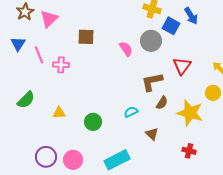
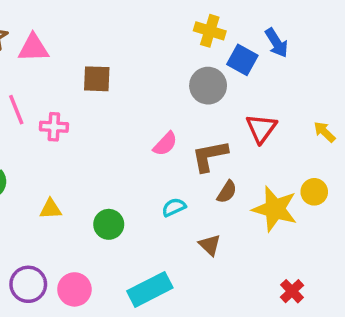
pink triangle: (49, 19) -> (33, 48), turned 42
pink semicircle: (126, 49) -> (165, 144), moved, turned 77
yellow circle: (213, 93) -> (314, 192), moved
red cross: (189, 151) -> (292, 291), moved, turned 32

